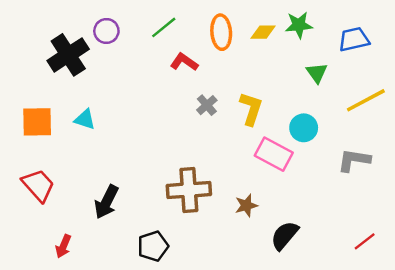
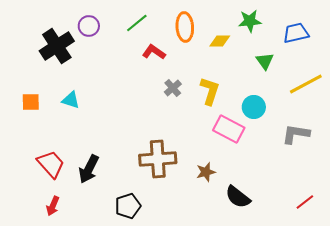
yellow diamond: (263, 32) -> (220, 41), moved
orange square: (37, 122) -> (31, 102), size x0.7
red trapezoid: (38, 185) -> (51, 164), moved
black semicircle: (285, 235) -> (238, 197), turned -92

